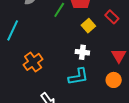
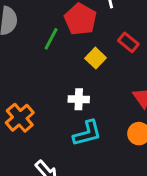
white cross: (82, 52) -> (79, 99), moved

